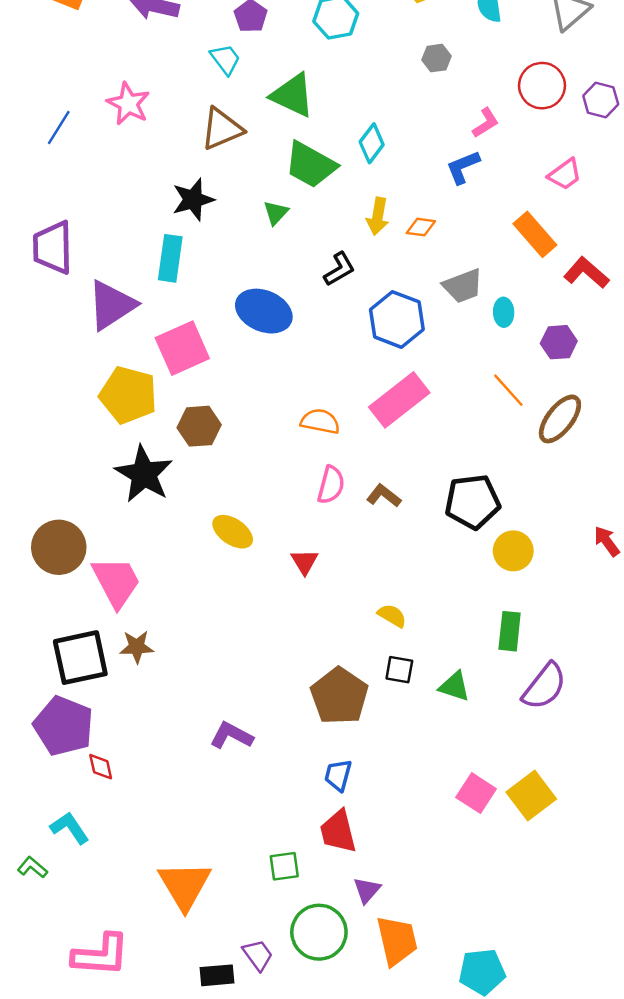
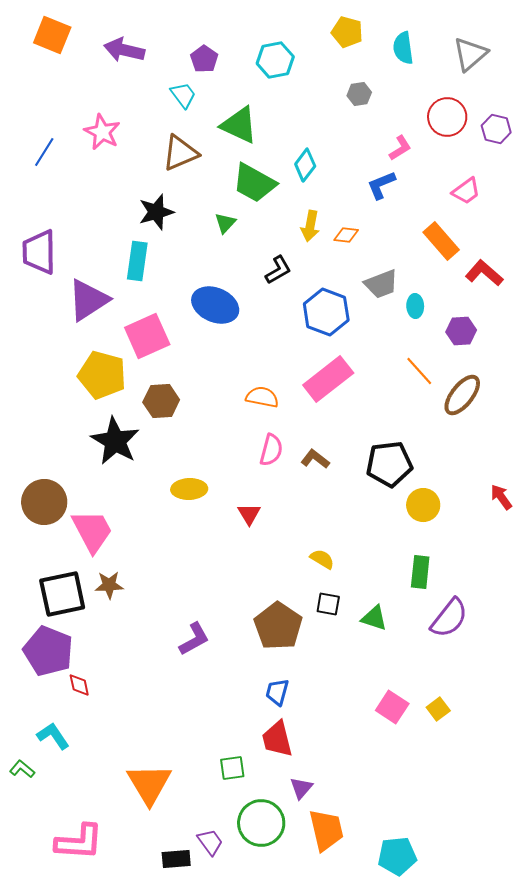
yellow ellipse: (233, 532) -> (189, 489), turned -36
purple L-shape: (231, 736) -> (194, 639), moved, turned 123
yellow square: (531, 795) -> (438, 709), size x0.6

